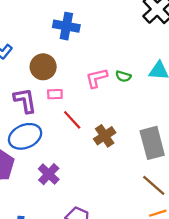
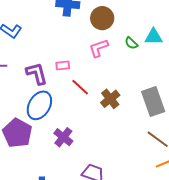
brown circle: (43, 67) -> (102, 18), moved
green semicircle: (123, 76) -> (131, 43), moved, turned 32
blue ellipse: (25, 136) -> (39, 105), turned -32

